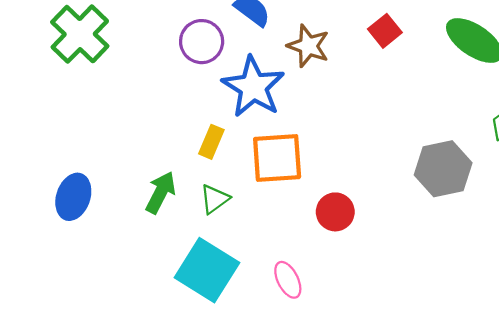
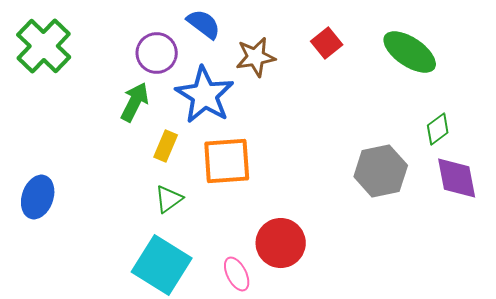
brown star: (308, 46) -> (256, 57), turned -30
green arrow: (161, 193) -> (135, 102), moved
red circle: (335, 212) -> (281, 243), moved, size x1.4

